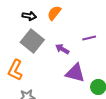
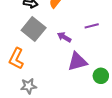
purple triangle: (75, 73) -> (77, 62), turned -30

